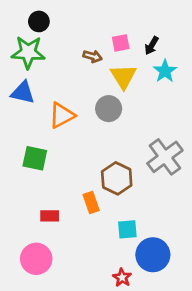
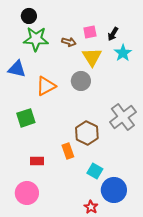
green star: (28, 52) -> (36, 39), moved
green square: (35, 158) -> (26, 118), turned -30
cyan square: (127, 229) -> (95, 171), turned 35

